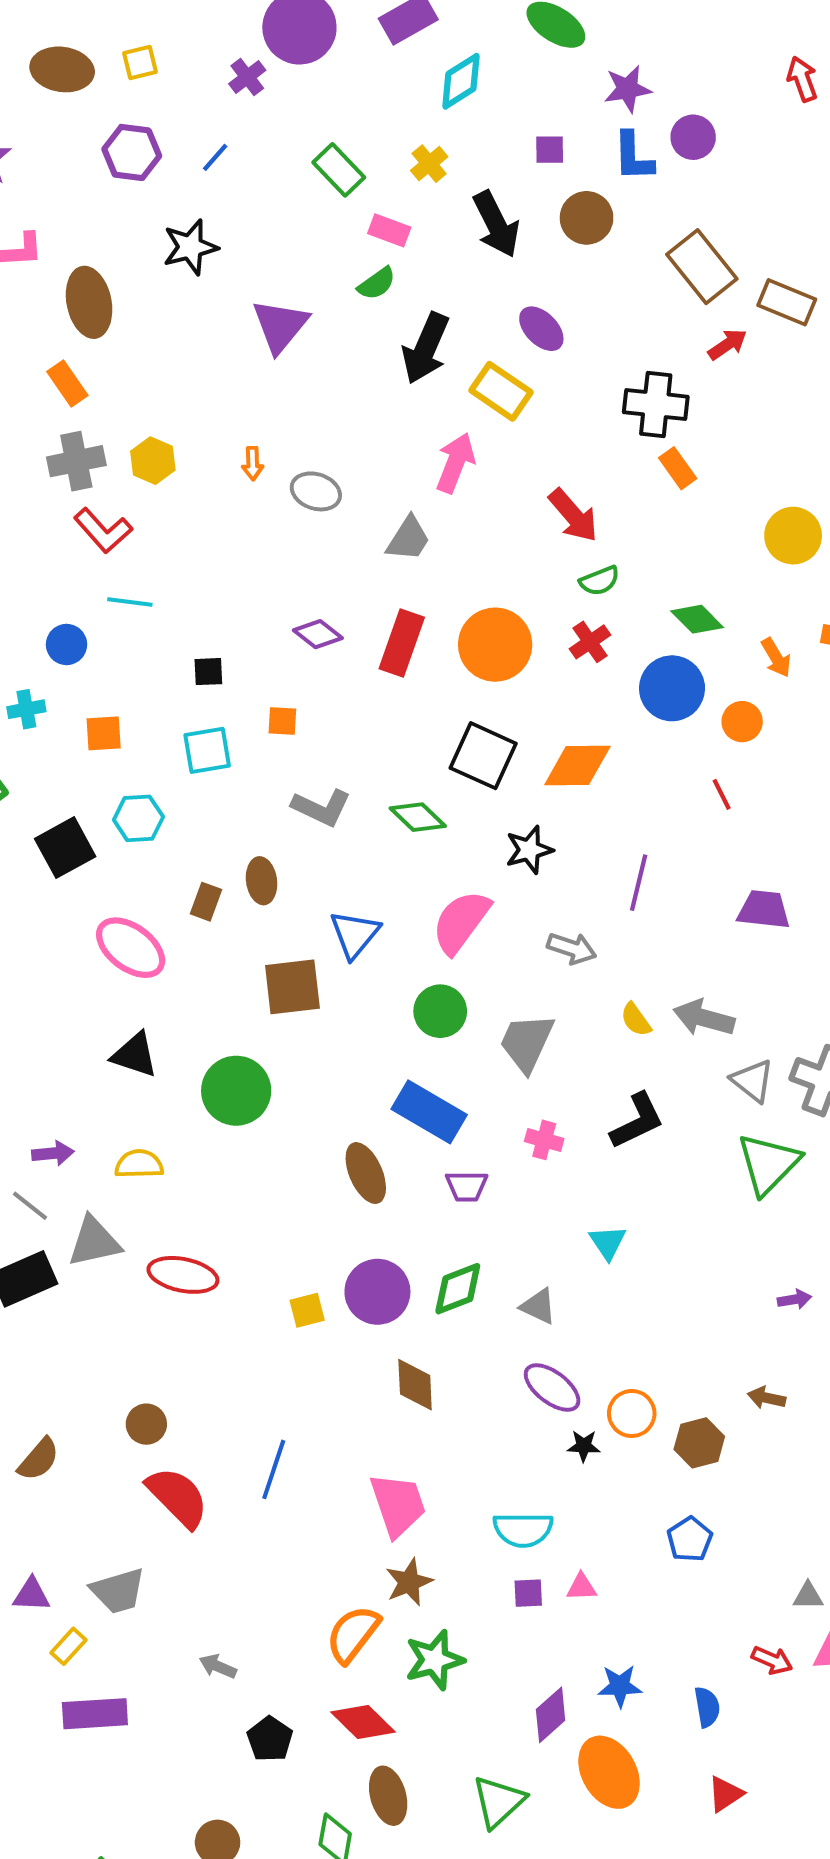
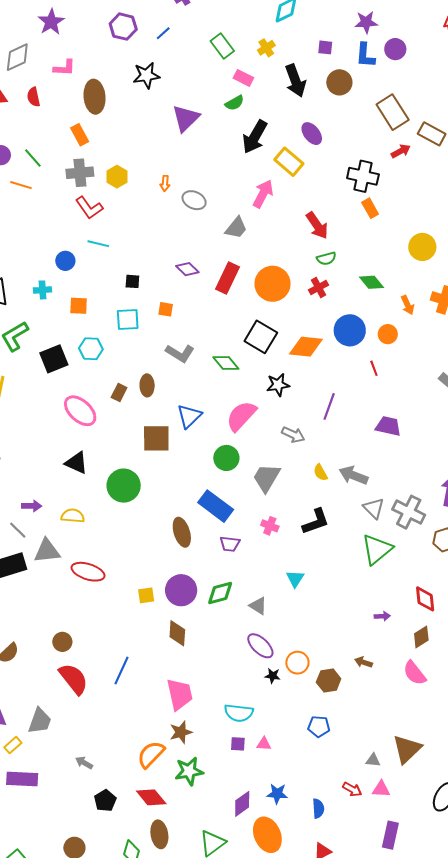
blue circle: (672, 688) -> (350, 330), moved
brown diamond: (415, 1385) -> (177, 633), moved
blue pentagon: (690, 1539) -> (319, 727), turned 30
gray trapezoid: (118, 1591) -> (40, 721), turned -60

